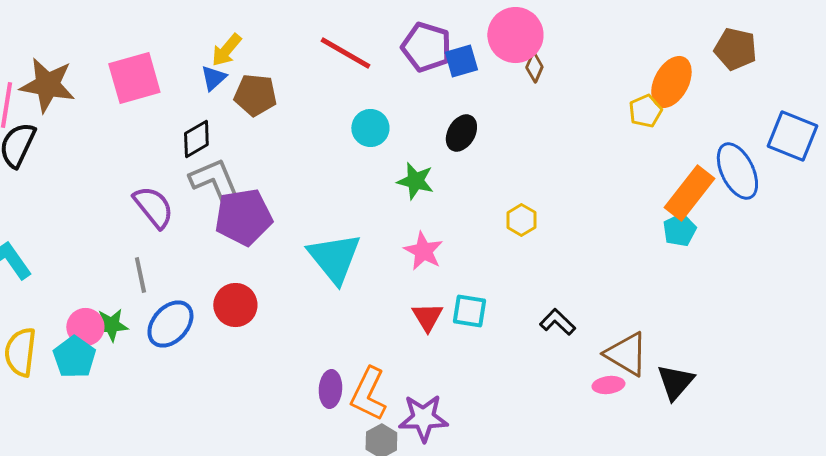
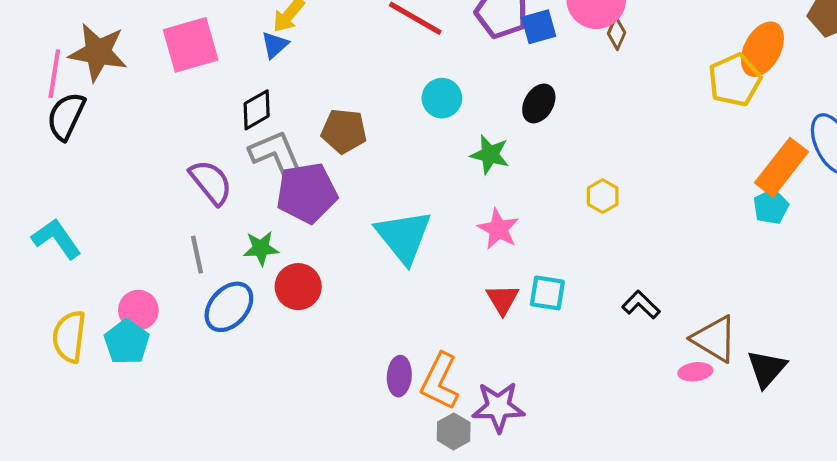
brown pentagon: (255, 95) -> (344, 131), moved
yellow pentagon: (645, 111) -> (735, 80), size x1.5
green star: (111, 325) -> (261, 248), moved

